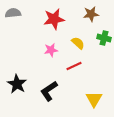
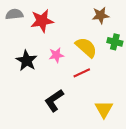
red star: (54, 19) -> (42, 21), moved
yellow semicircle: (78, 43) -> (86, 47), size x1.5
black star: (17, 84) -> (27, 61), moved

